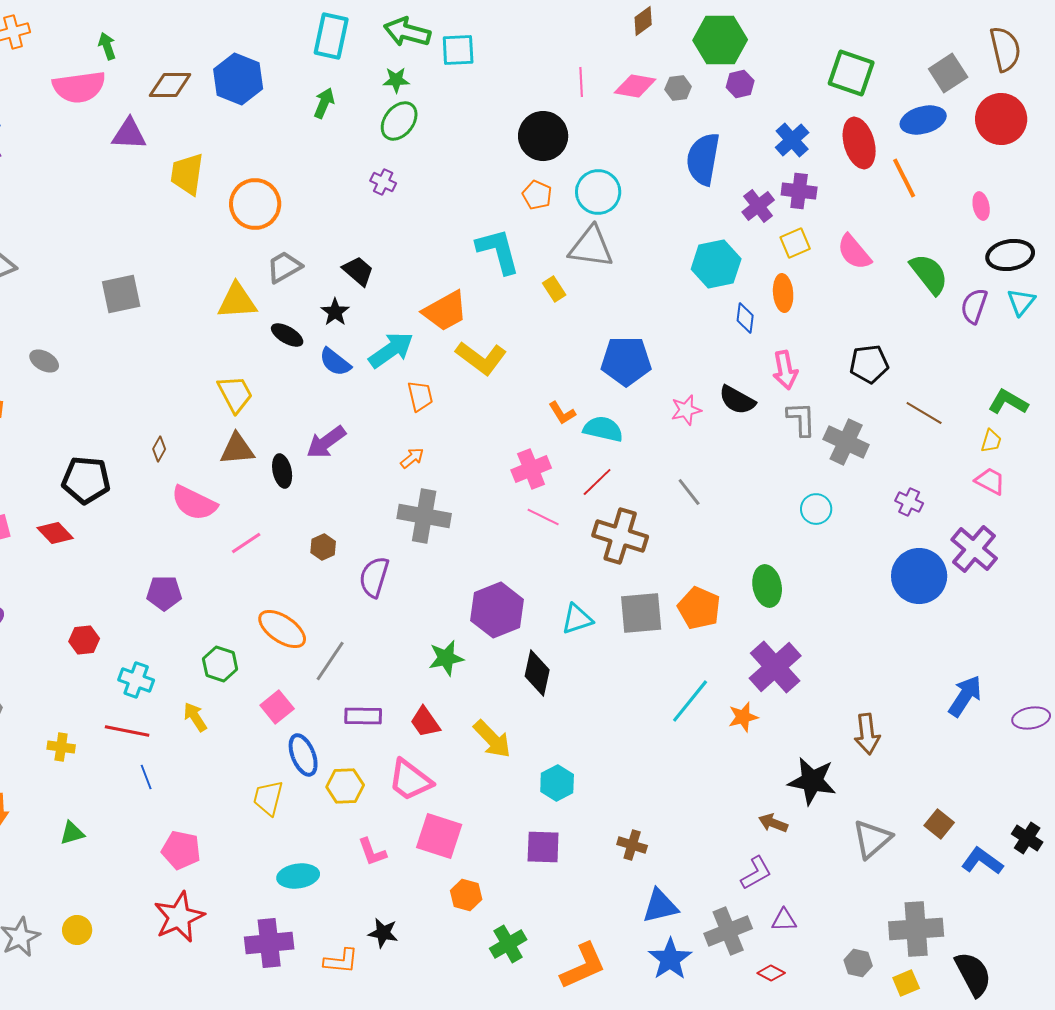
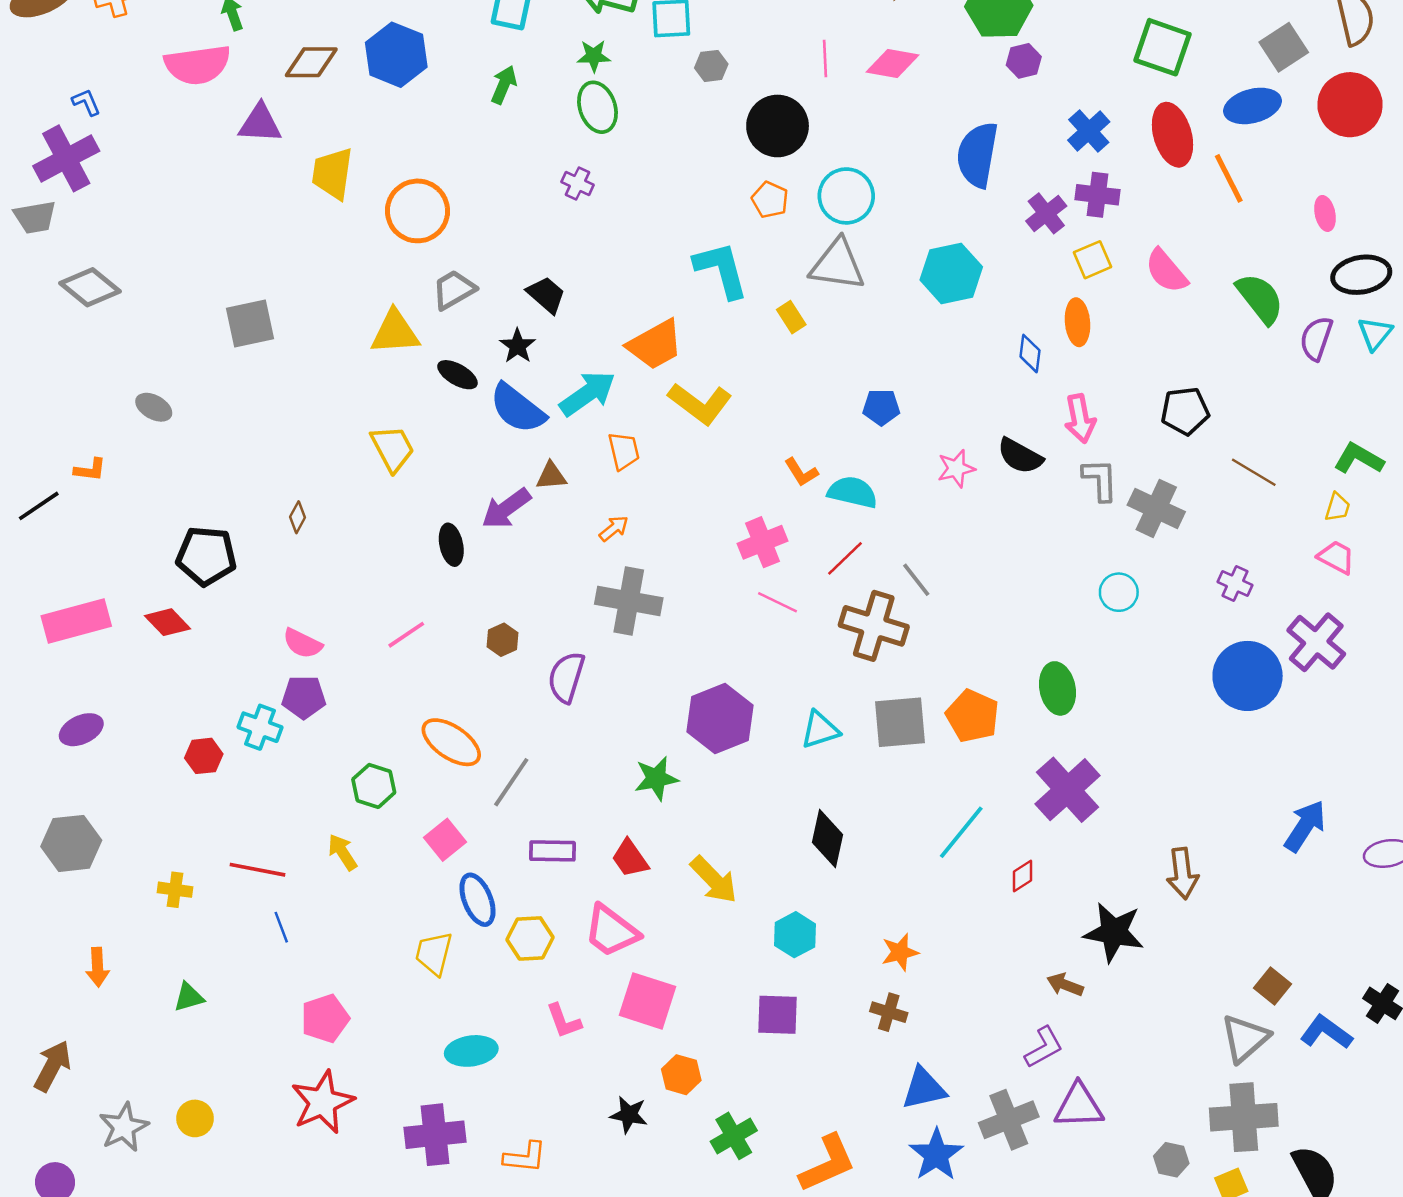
gray hexagon: (678, 88) -> (711, 66), moved
green ellipse: (399, 121) -> (598, 107), turned -57
cyan hexagon: (716, 264) -> (951, 273), moved
blue pentagon: (626, 361) -> (881, 407), size x0.6
blue semicircle: (335, 362) -> (518, 408), size x1.4
brown triangle: (237, 449) -> (551, 476), moved, size x0.7
gray line: (689, 492) -> (916, 580), moved
pink semicircle: (194, 503) -> (302, 643), moved, size x0.7
black diamond: (537, 673) -> (828, 838), moved
cyan cross: (136, 680) -> (260, 727), moved
orange star: (743, 717) -> (900, 952), moved
gray triangle: (872, 839) -> (1245, 1038), moved
pink pentagon: (181, 850) -> (325, 1018), turned -30
purple triangle: (784, 920) -> (1079, 1106), size x1.6
black star: (383, 933) -> (629, 1115), moved
red diamond: (771, 973) -> (1022, 876), moved, turned -60

